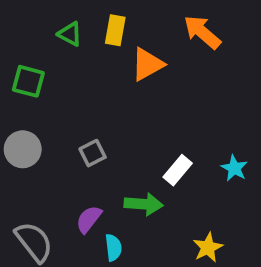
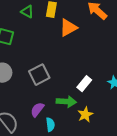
gray square: (93, 153) -> (39, 75), size x1.5
yellow star: (208, 248) -> (85, 115), moved

